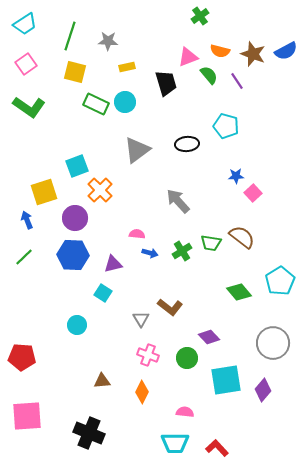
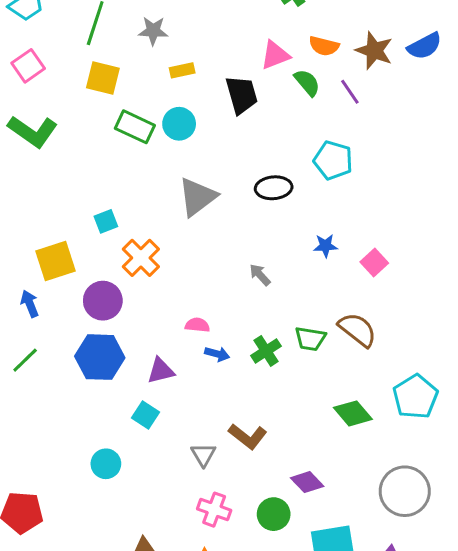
cyan square: (77, 166) -> (106, 221), size x0.7
blue star: (236, 176) -> (325, 246), moved
gray arrow: (178, 201) -> (260, 275), size x0.6

